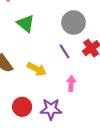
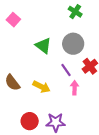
green triangle: (26, 23) -> (43, 46), moved
pink arrow: (71, 84) -> (75, 88), moved

